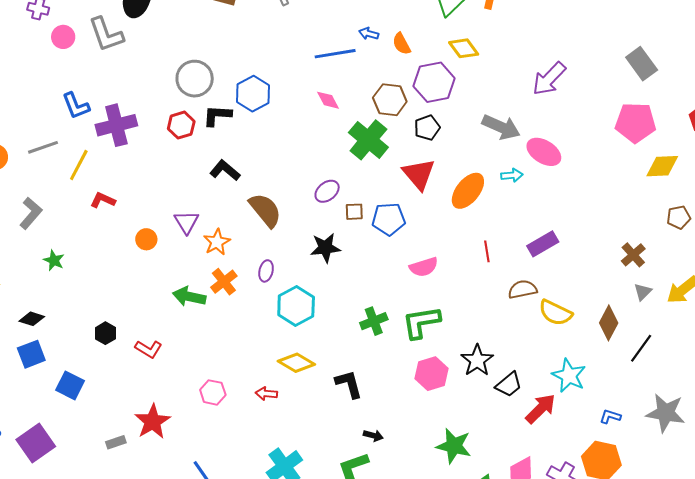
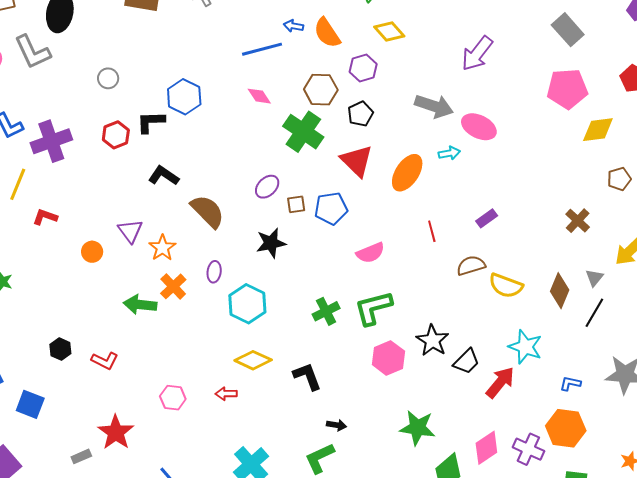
orange semicircle: (402, 44) -> (327, 33), size x1.4
gray circle: (195, 79) -> (108, 78), moved, size x0.6
purple hexagon: (434, 82) -> (363, 68), size x0.7
purple rectangle: (543, 244) -> (487, 218), size x0.7
gray triangle: (643, 292) -> (594, 278), moved

